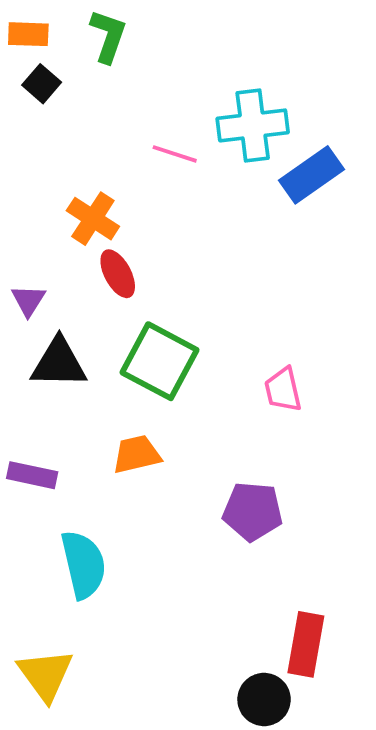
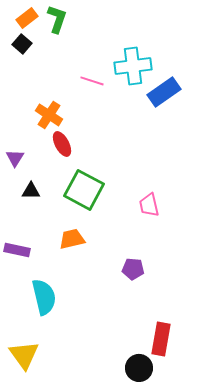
orange rectangle: (28, 34) -> (27, 18), moved, turned -40
black triangle: (59, 363) -> (31, 191), size x0.6
purple pentagon: (253, 511) -> (133, 269), size x0.7

